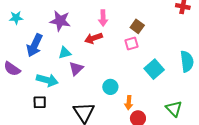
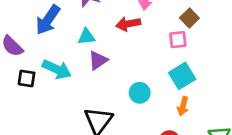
cyan square: (154, 69) -> (182, 76), moved
black square: (40, 102) -> (27, 78), moved
orange arrow: (129, 103) -> (183, 106), moved

